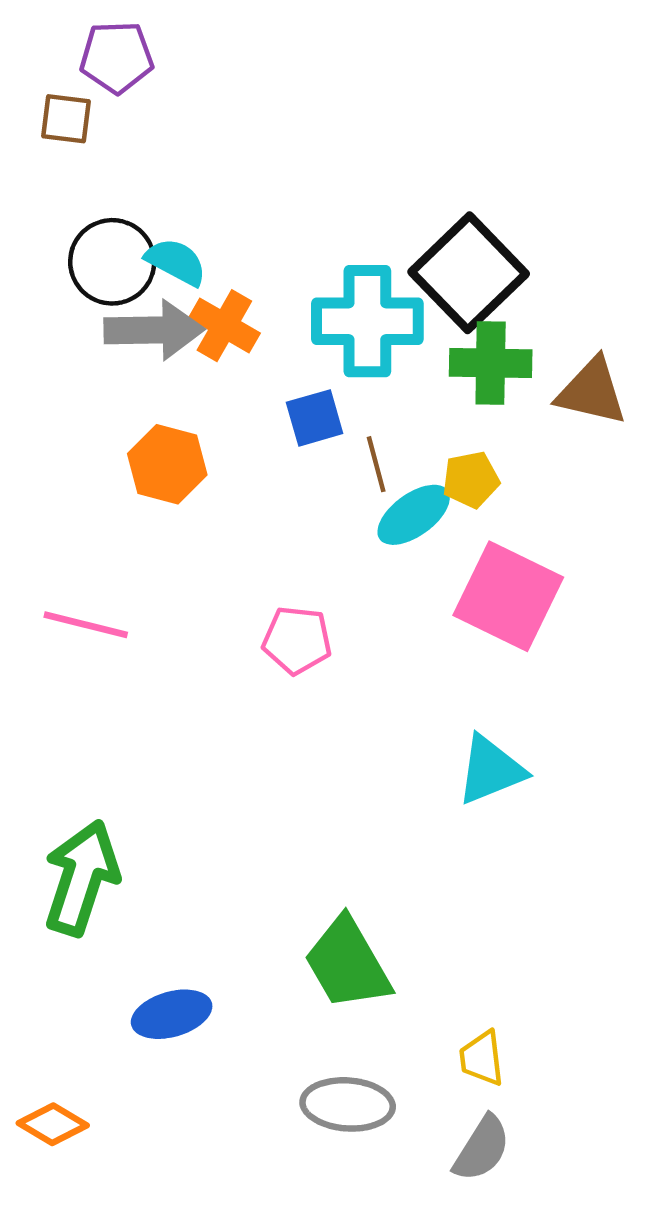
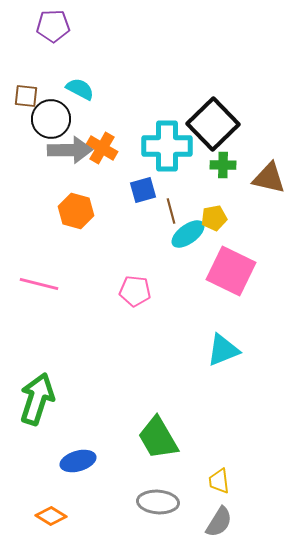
brown square: (66, 119) -> (26, 96), moved
cyan semicircle: (176, 262) -> (80, 89), moved
green cross: (491, 363) -> (223, 165), size x0.7
orange diamond: (53, 1124) -> (51, 516), moved

